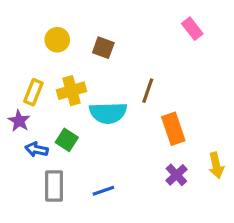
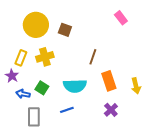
yellow circle: (57, 40) -> (36, 25), size x1.6
cyan semicircle: (108, 113) -> (75, 86), moved
yellow arrow: (216, 165) -> (136, 86), moved
blue line: (103, 191) -> (67, 110), moved

